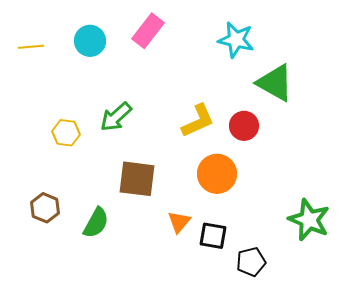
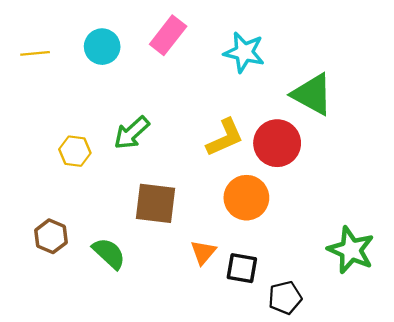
cyan star: (236, 40) -> (244, 52), moved
red circle: (244, 126) -> (277, 143), size x1.4
green semicircle: (96, 223) -> (109, 253), turned -76

